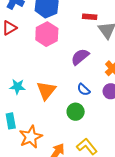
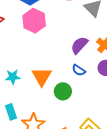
purple semicircle: (80, 57) -> (79, 45), moved
green circle: (76, 112) -> (63, 91), moved

